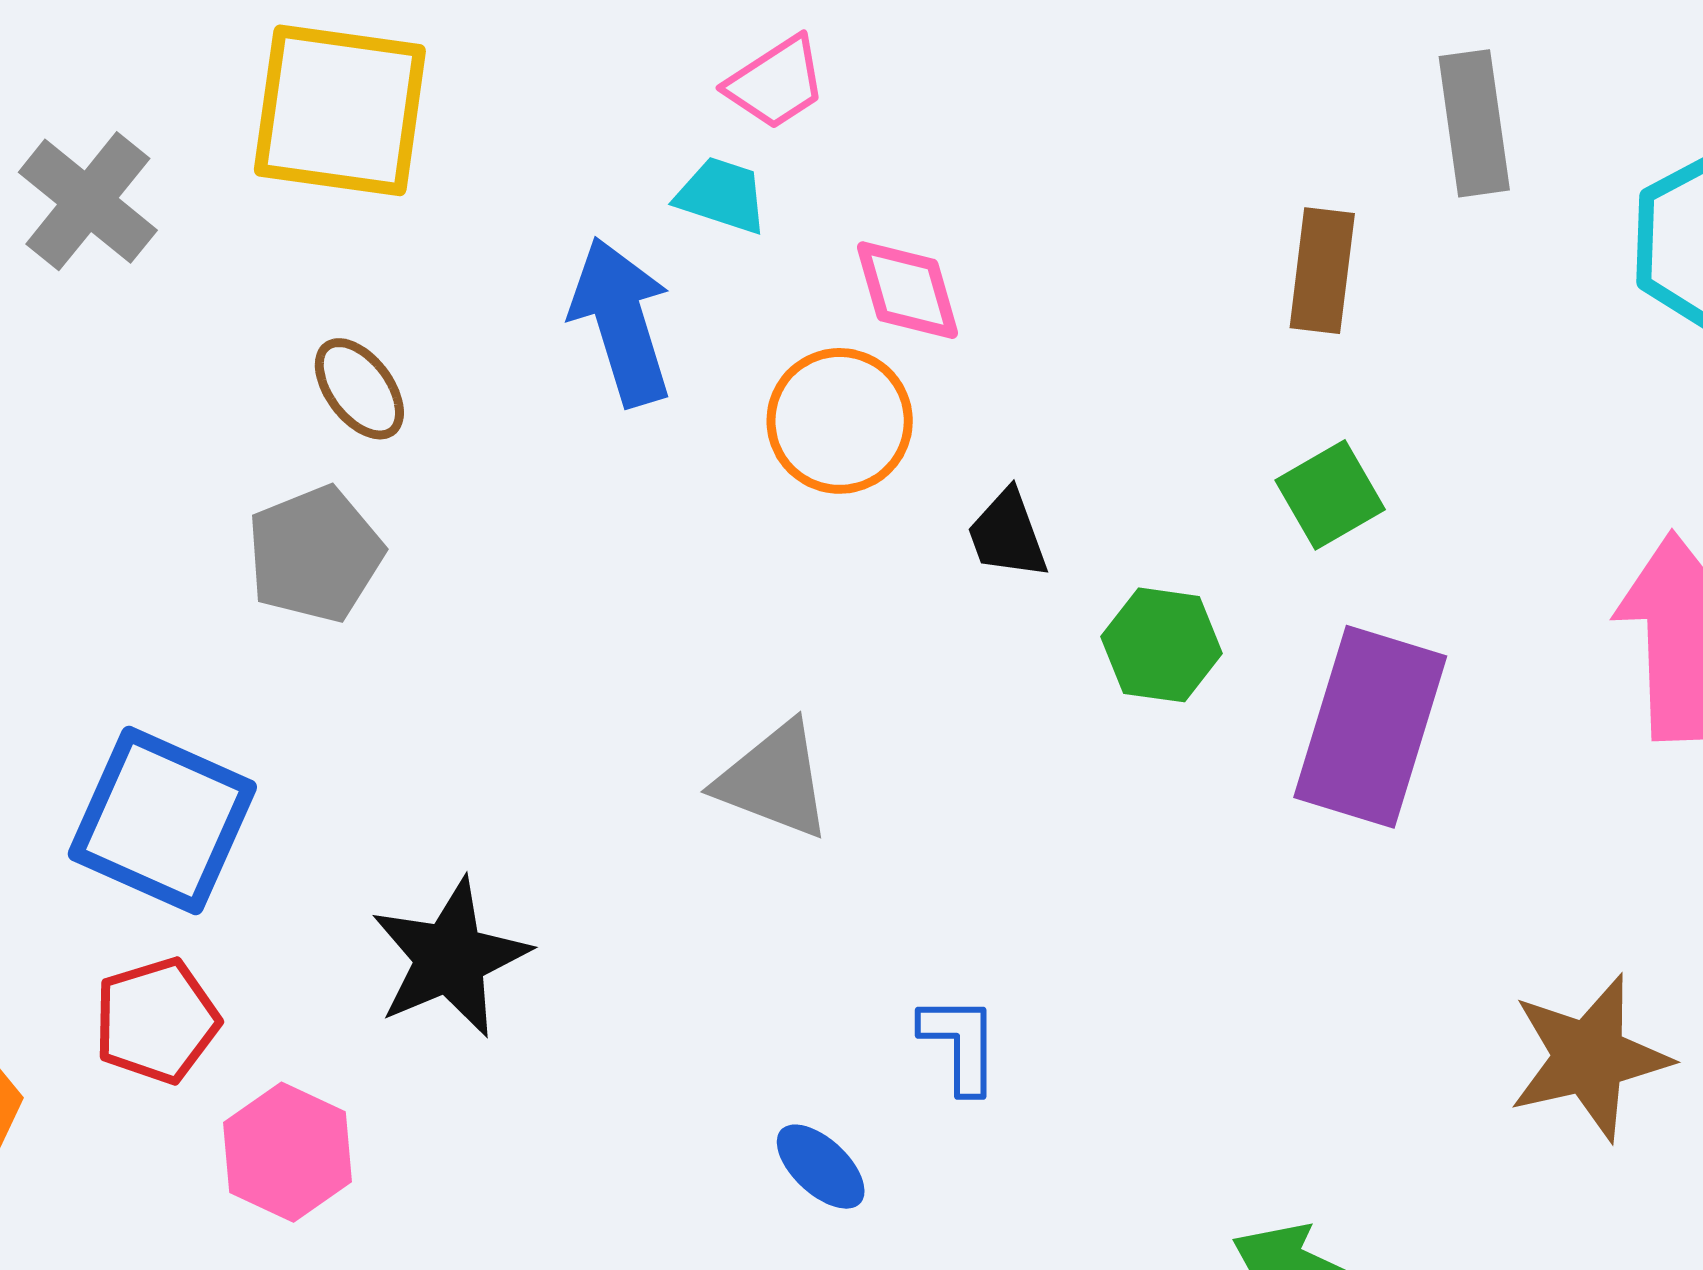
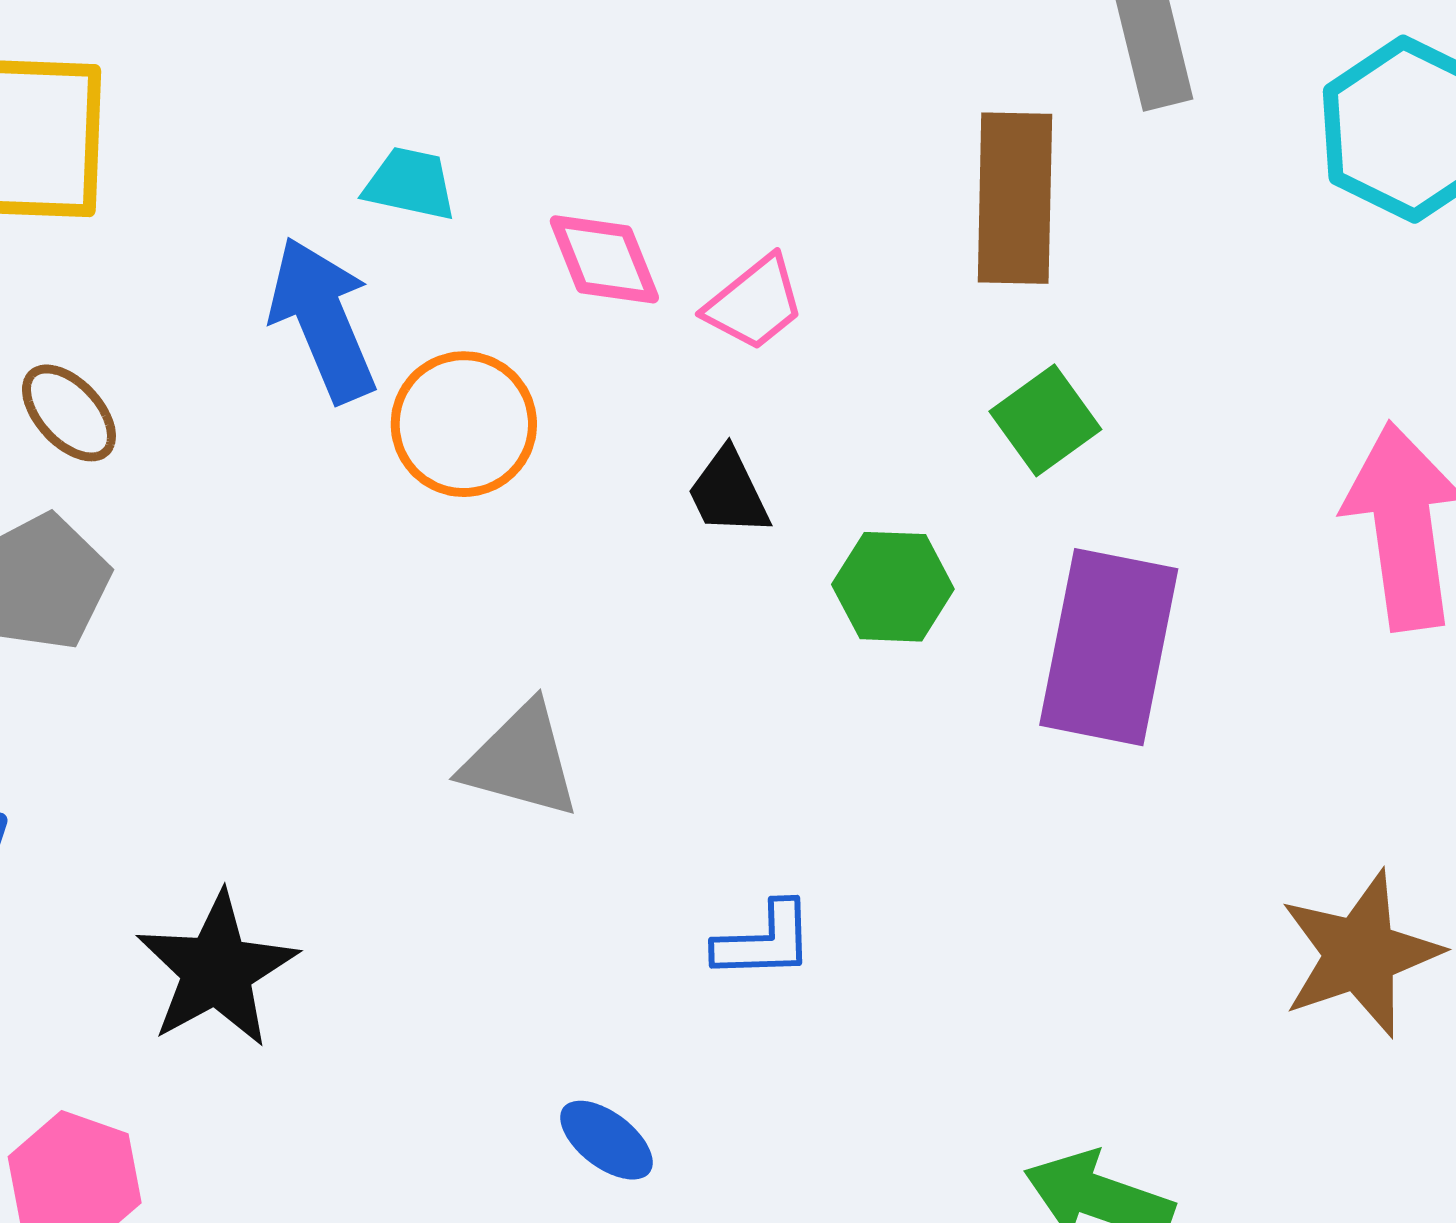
pink trapezoid: (776, 83) -> (755, 303), moved
brown rectangle: (1322, 271) -> (1015, 198), size x1.4
orange circle: (840, 421) -> (464, 424), moved
blue L-shape: (960, 1044) -> (764, 941), moved, turned 94

